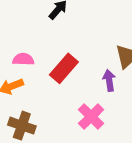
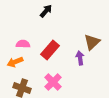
pink cross: (91, 117) -> (53, 82), moved

